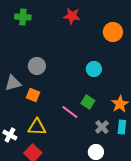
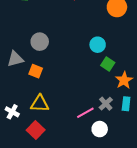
green square: (88, 102) -> (108, 64), moved
pink line: (70, 112) -> (85, 113), moved, turned -66

